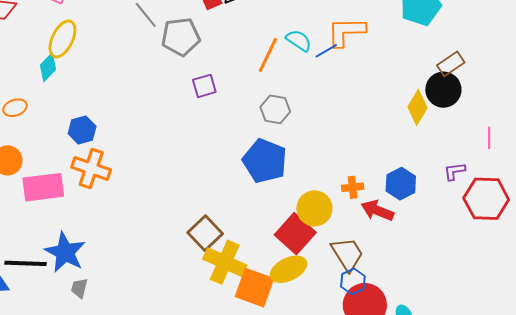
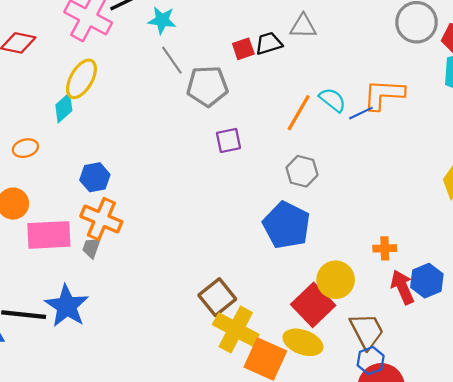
blue hexagon: (401, 184) -> (427, 281), moved
orange cross: (353, 187) -> (385, 248), moved
red arrow: (377, 211) -> (402, 287), turned 40
yellow ellipse: (288, 269) -> (303, 342), turned 42
gray trapezoid: (79, 288) -> (91, 248), moved

